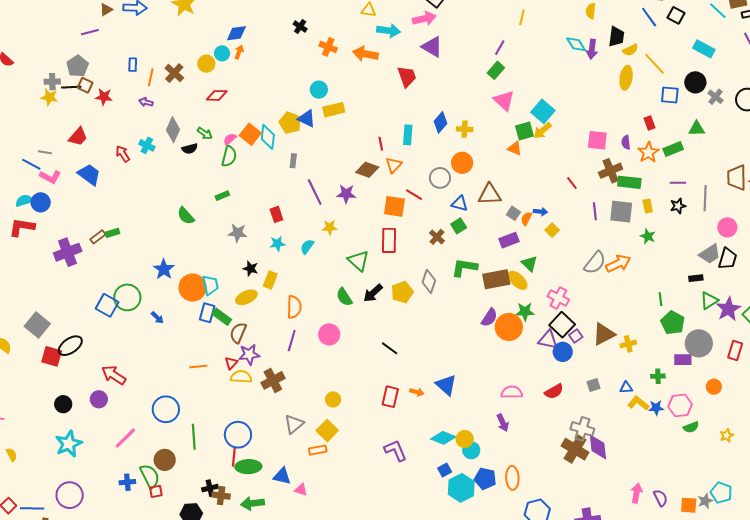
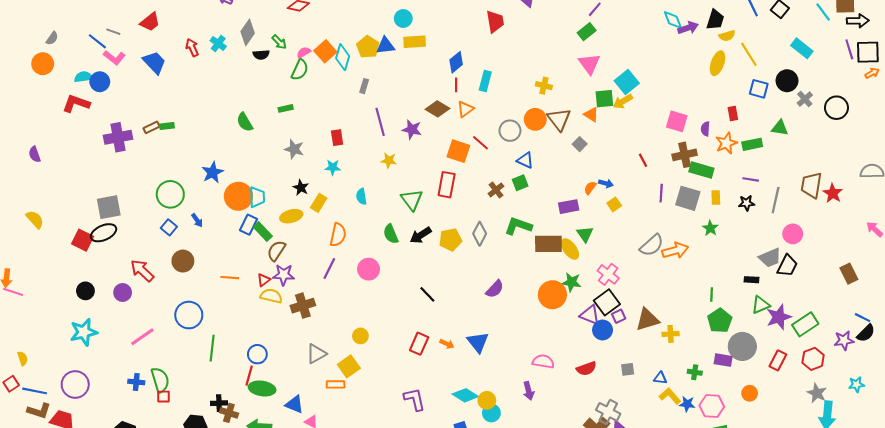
purple arrow: (592, 49) -> (688, 28), turned -126
blue triangle: (307, 118) -> (386, 46), turned -42
blue diamond: (440, 122) -> (456, 62), moved
brown triangle: (490, 194) -> (559, 119), moved, turned 45
gray square: (513, 213) -> (580, 144), moved
cyan semicircle: (307, 247) -> (361, 196), moved, turned -56
blue square: (107, 305) -> (169, 227), moved, size x0.7
purple semicircle: (489, 318) -> (495, 289), moved
gray square: (37, 325) -> (109, 207), moved, turned 30
blue circle: (238, 435) -> (257, 354), size x0.7
yellow semicircle: (12, 455) -> (23, 358), moved
brown circle: (165, 460) -> (183, 261), moved

